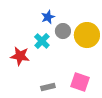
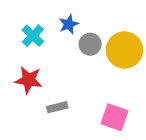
cyan cross: (42, 41) -> (33, 36), moved
gray rectangle: (48, 87) -> (57, 107), moved

